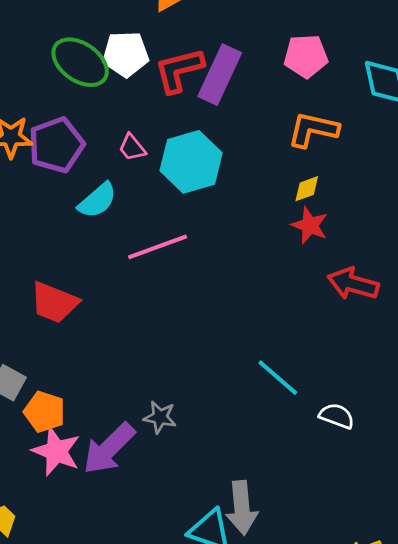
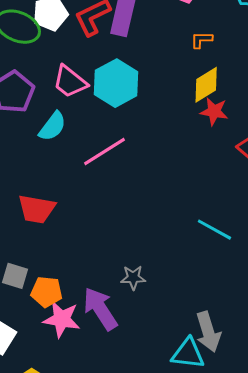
orange L-shape: (313, 130) -> (201, 40), size x0.6
pink trapezoid: (132, 148) -> (70, 82), size x1.6
yellow diamond: (307, 189) -> (206, 85), size x1.6
purple arrow: (109, 448) -> (100, 309), turned 114

